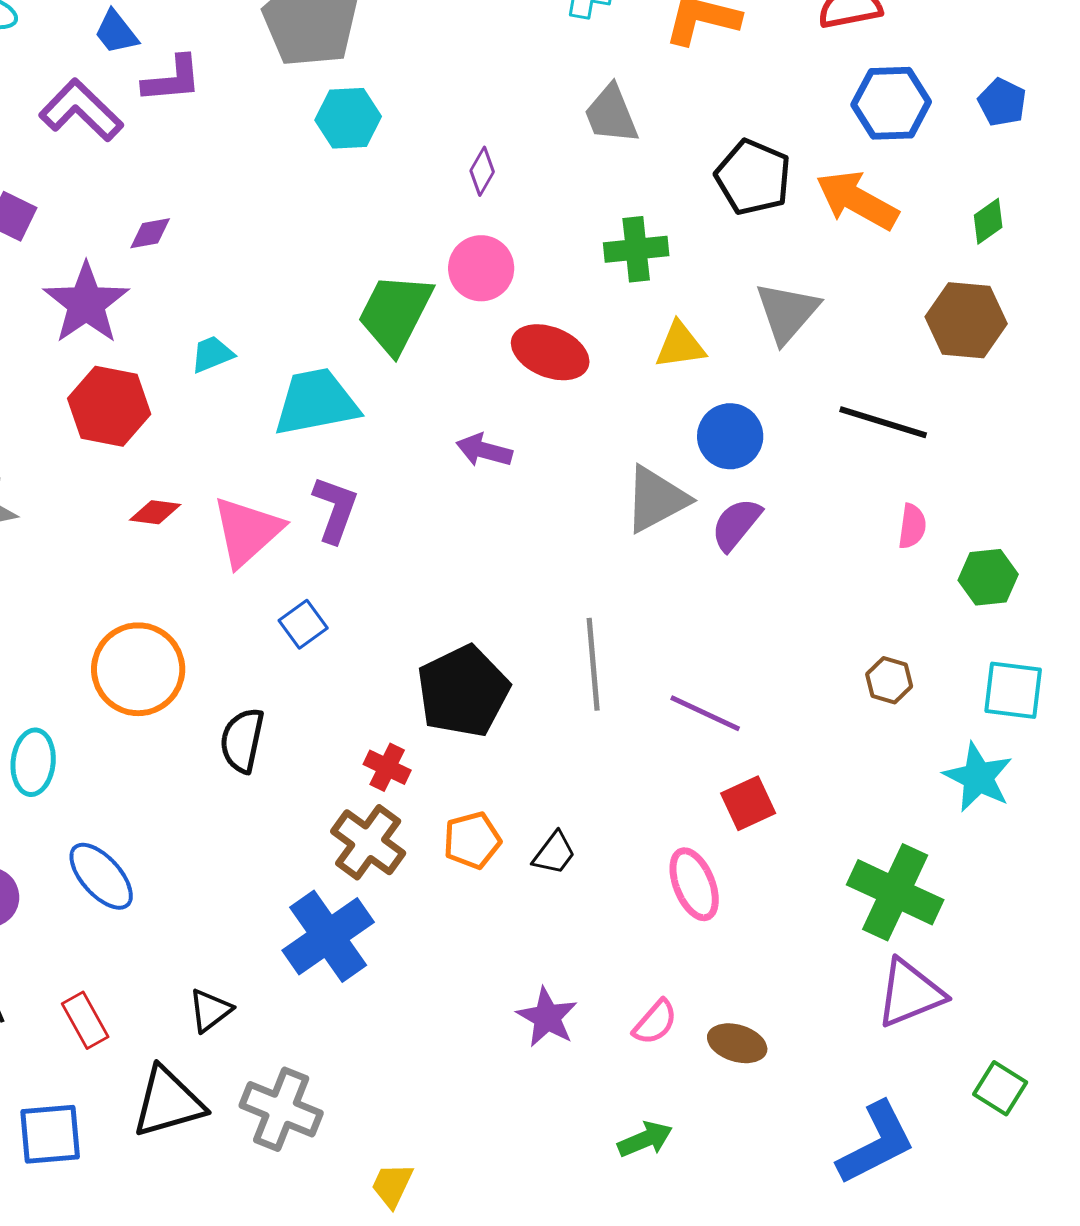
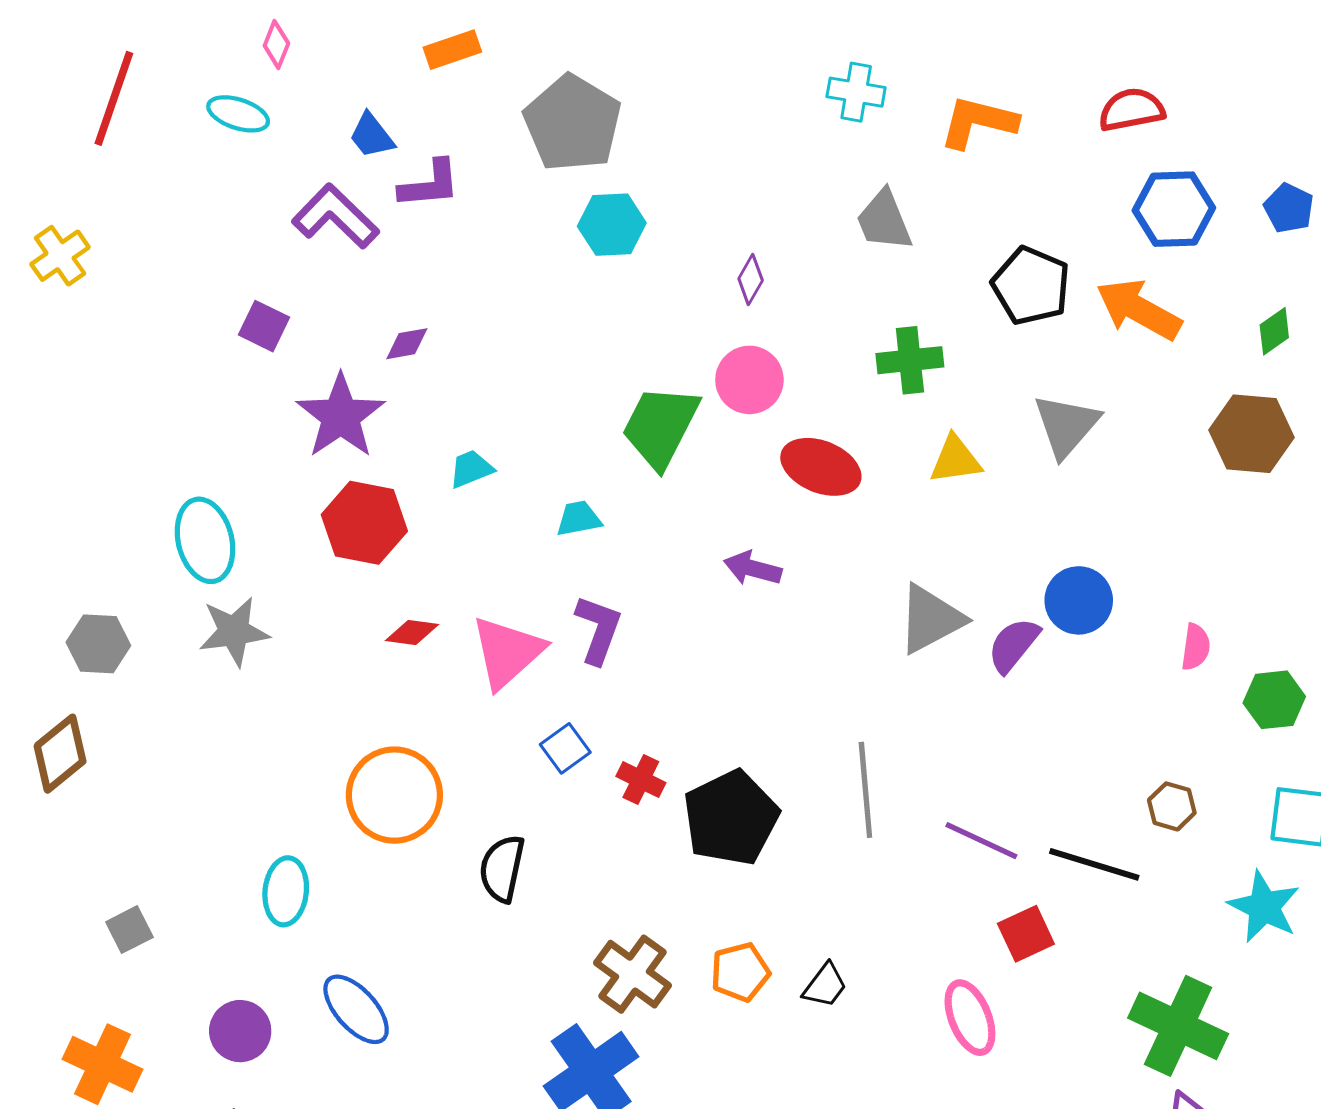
cyan trapezoid: (316, 402) -> (579, 519), size x0.5
black line: (883, 422) -> (1094, 864), moved
blue circle: (730, 436) -> (1079, 600), moved
red cross: (387, 767) -> (641, 780), moved

